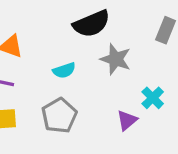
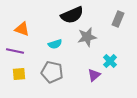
gray star: (116, 59) -> (87, 37), turned -30
gray pentagon: (59, 116) -> (52, 72), turned -30

